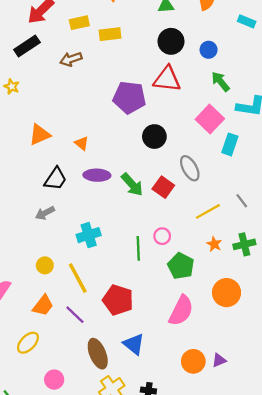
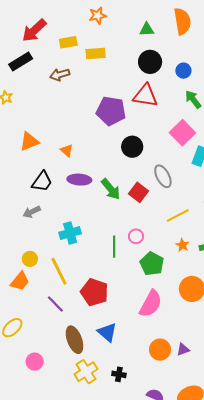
orange trapezoid: (43, 305) -> (20, 281), moved

